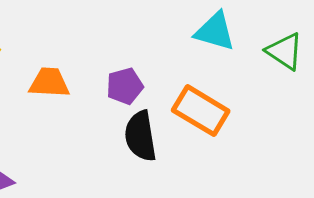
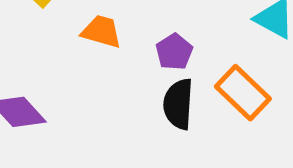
purple pentagon: (125, 86) -> (174, 52), turned -30

